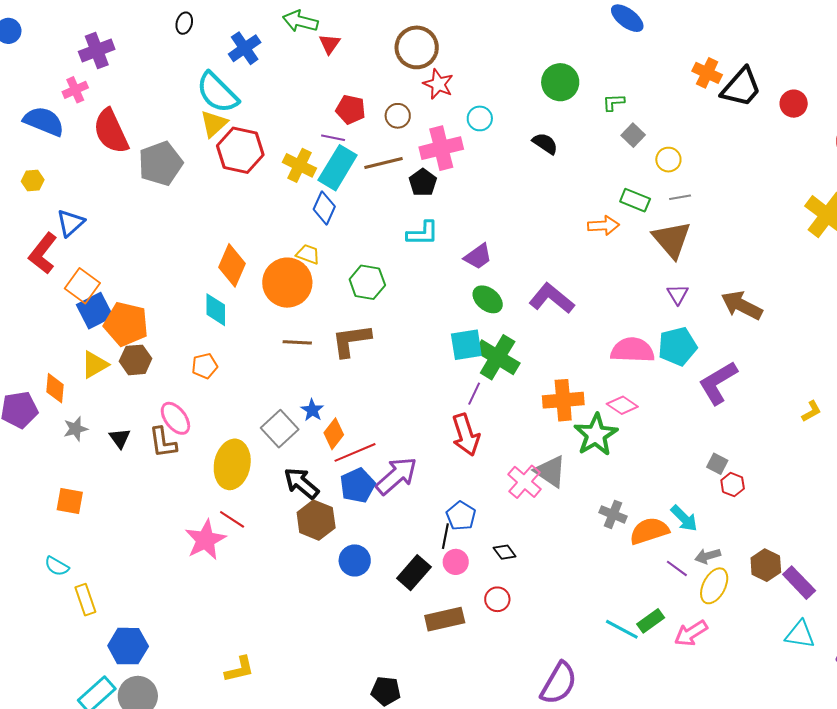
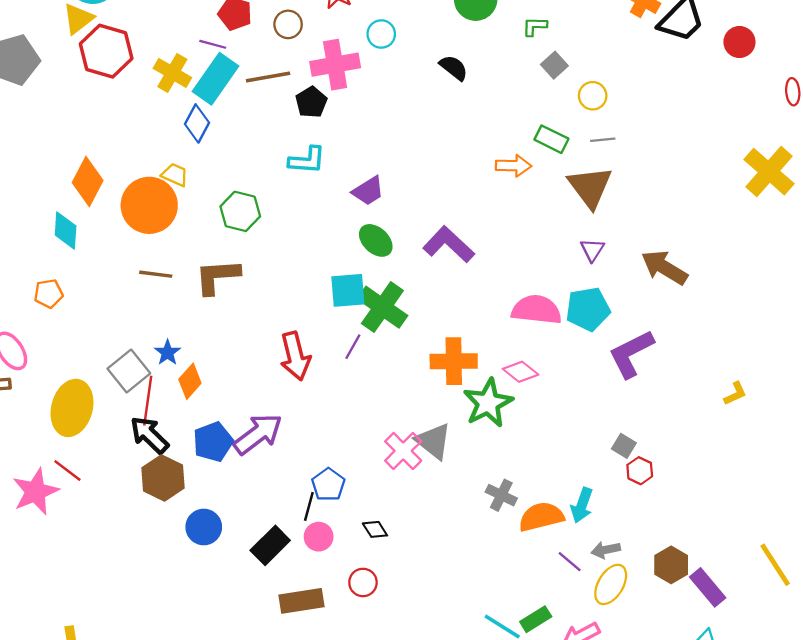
red arrow: (466, 435) -> (295, 356), moved
red line: (355, 452) -> (148, 401), moved, turned -63
cyan arrow: (684, 518) -> (582, 505), turned 60

